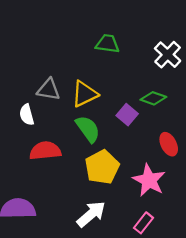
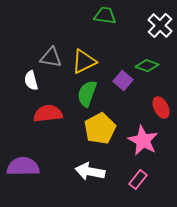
green semicircle: (88, 129) -> (87, 94), turned -124
white arrow: (91, 214) -> (90, 172), turned -128

